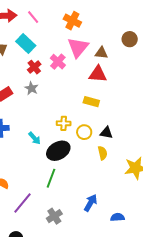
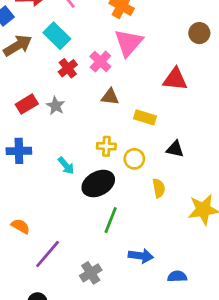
brown triangle: (101, 53) -> (110, 97), moved
red triangle: (98, 74) -> (175, 79), moved
gray star: (31, 88) -> (56, 106), moved
black triangle: (106, 133) -> (175, 149), moved
green line: (51, 178) -> (111, 220), moved
blue arrow: (91, 203) -> (141, 256), turned 66

